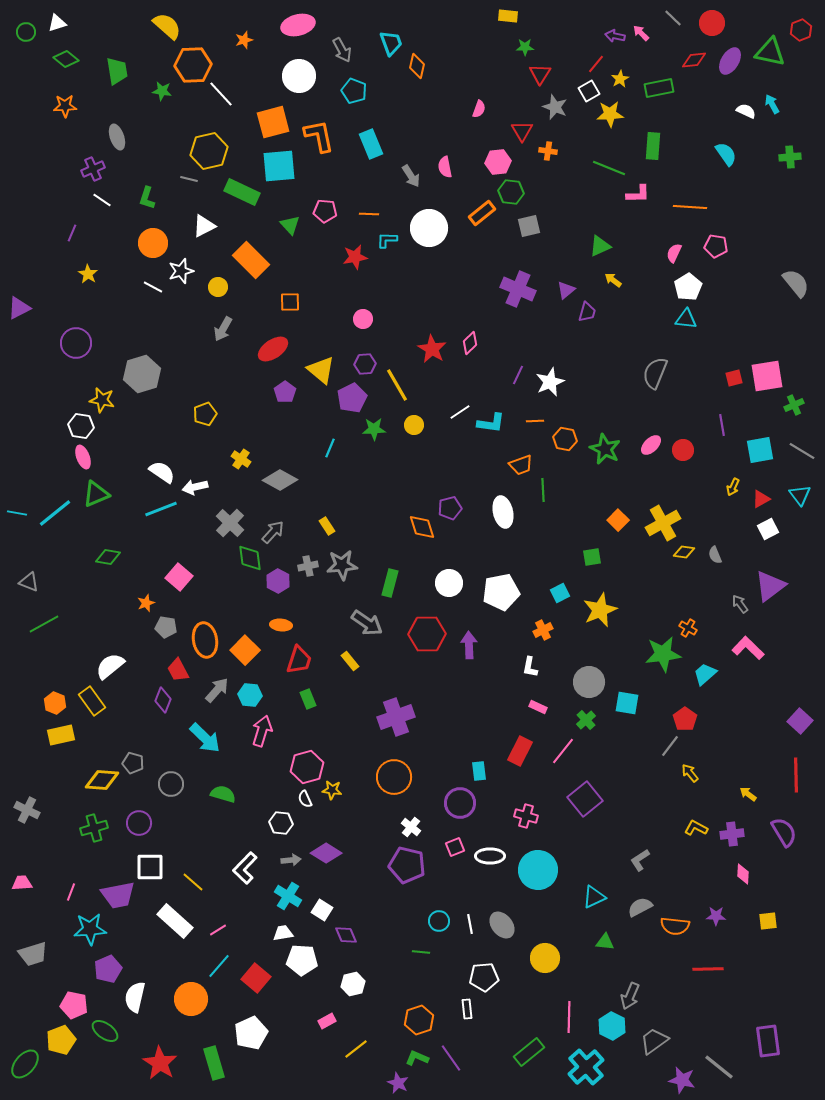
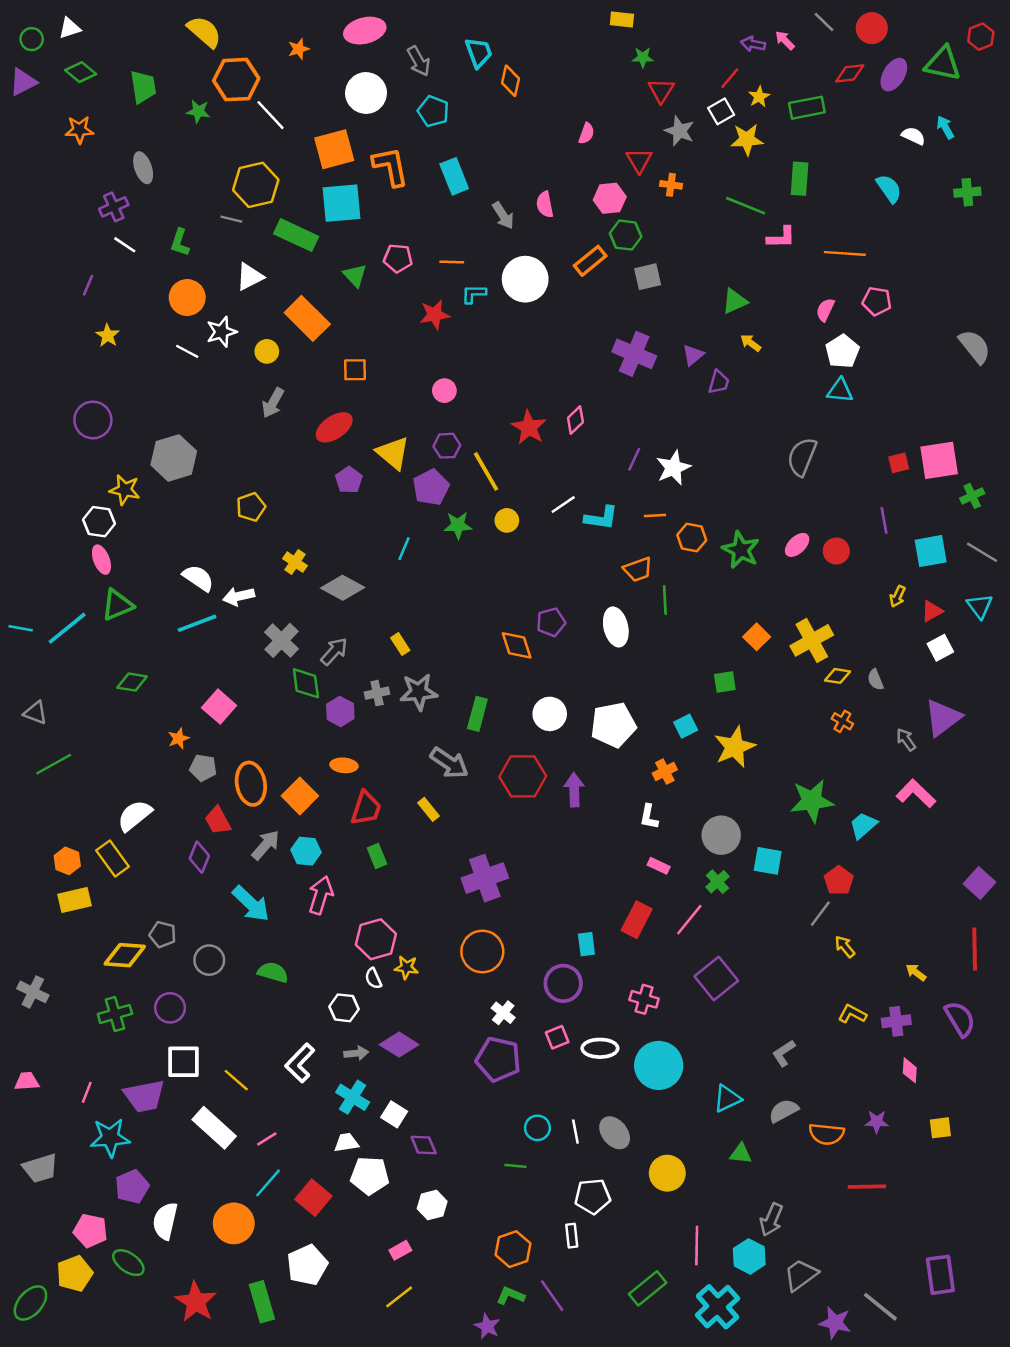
purple triangle: (19, 308) -> (23, 82), moved
orange cross: (688, 628) -> (842, 721), moved
yellow line: (356, 1049) -> (399, 1297), moved

